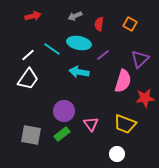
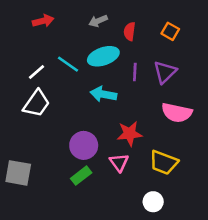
cyan ellipse: (79, 43) -> (103, 56), turned -30
purple line: (103, 55) -> (135, 72), turned -48
purple triangle: (140, 59) -> (165, 72), moved
pink semicircle: (123, 81) -> (177, 113), moved, turned 85
red star: (145, 98) -> (130, 134), moved
gray square: (31, 135) -> (18, 173), moved

